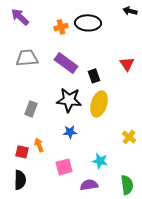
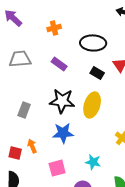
black ellipse: (88, 23) -> (93, 43), moved
purple rectangle: (66, 63) -> (59, 64), size x0.7
black rectangle: (94, 76) -> (97, 73), moved, turned -40
blue star: (70, 132) -> (63, 133), size x1.5

